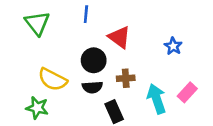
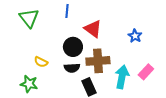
brown cross: (126, 78) -> (98, 61), size x1.6
yellow semicircle: (53, 80) -> (41, 62), size x0.6
cyan arrow: (157, 99) -> (122, 77), turned 30

